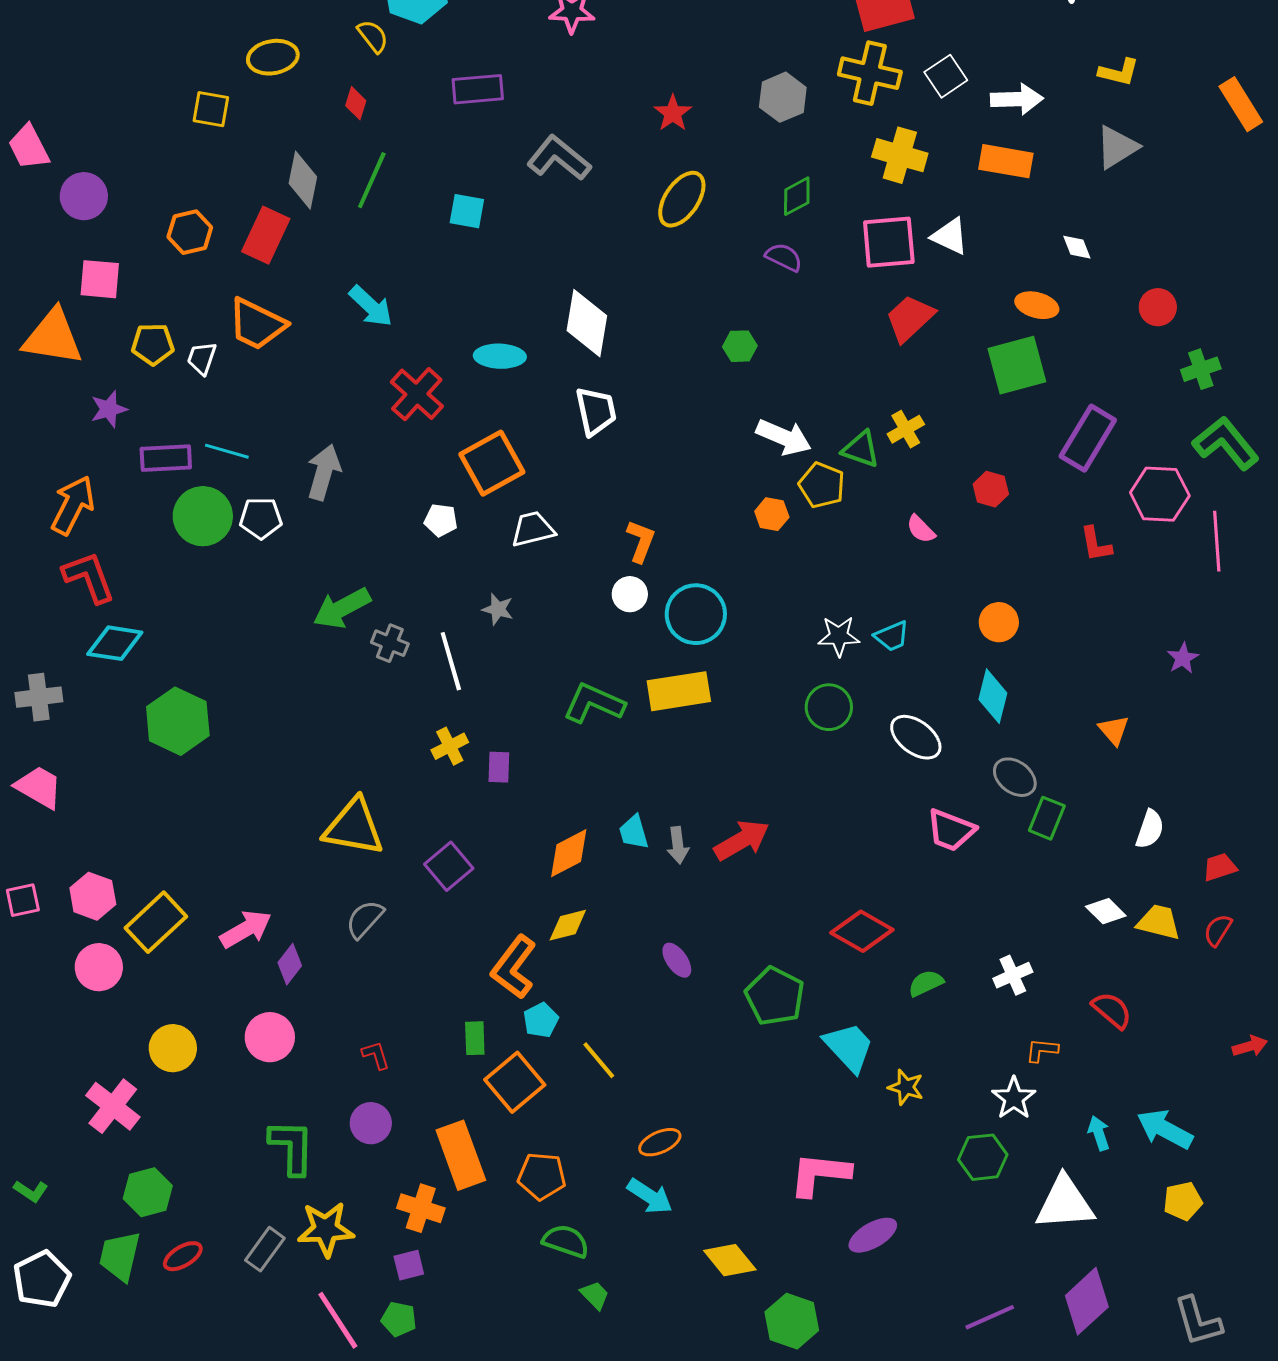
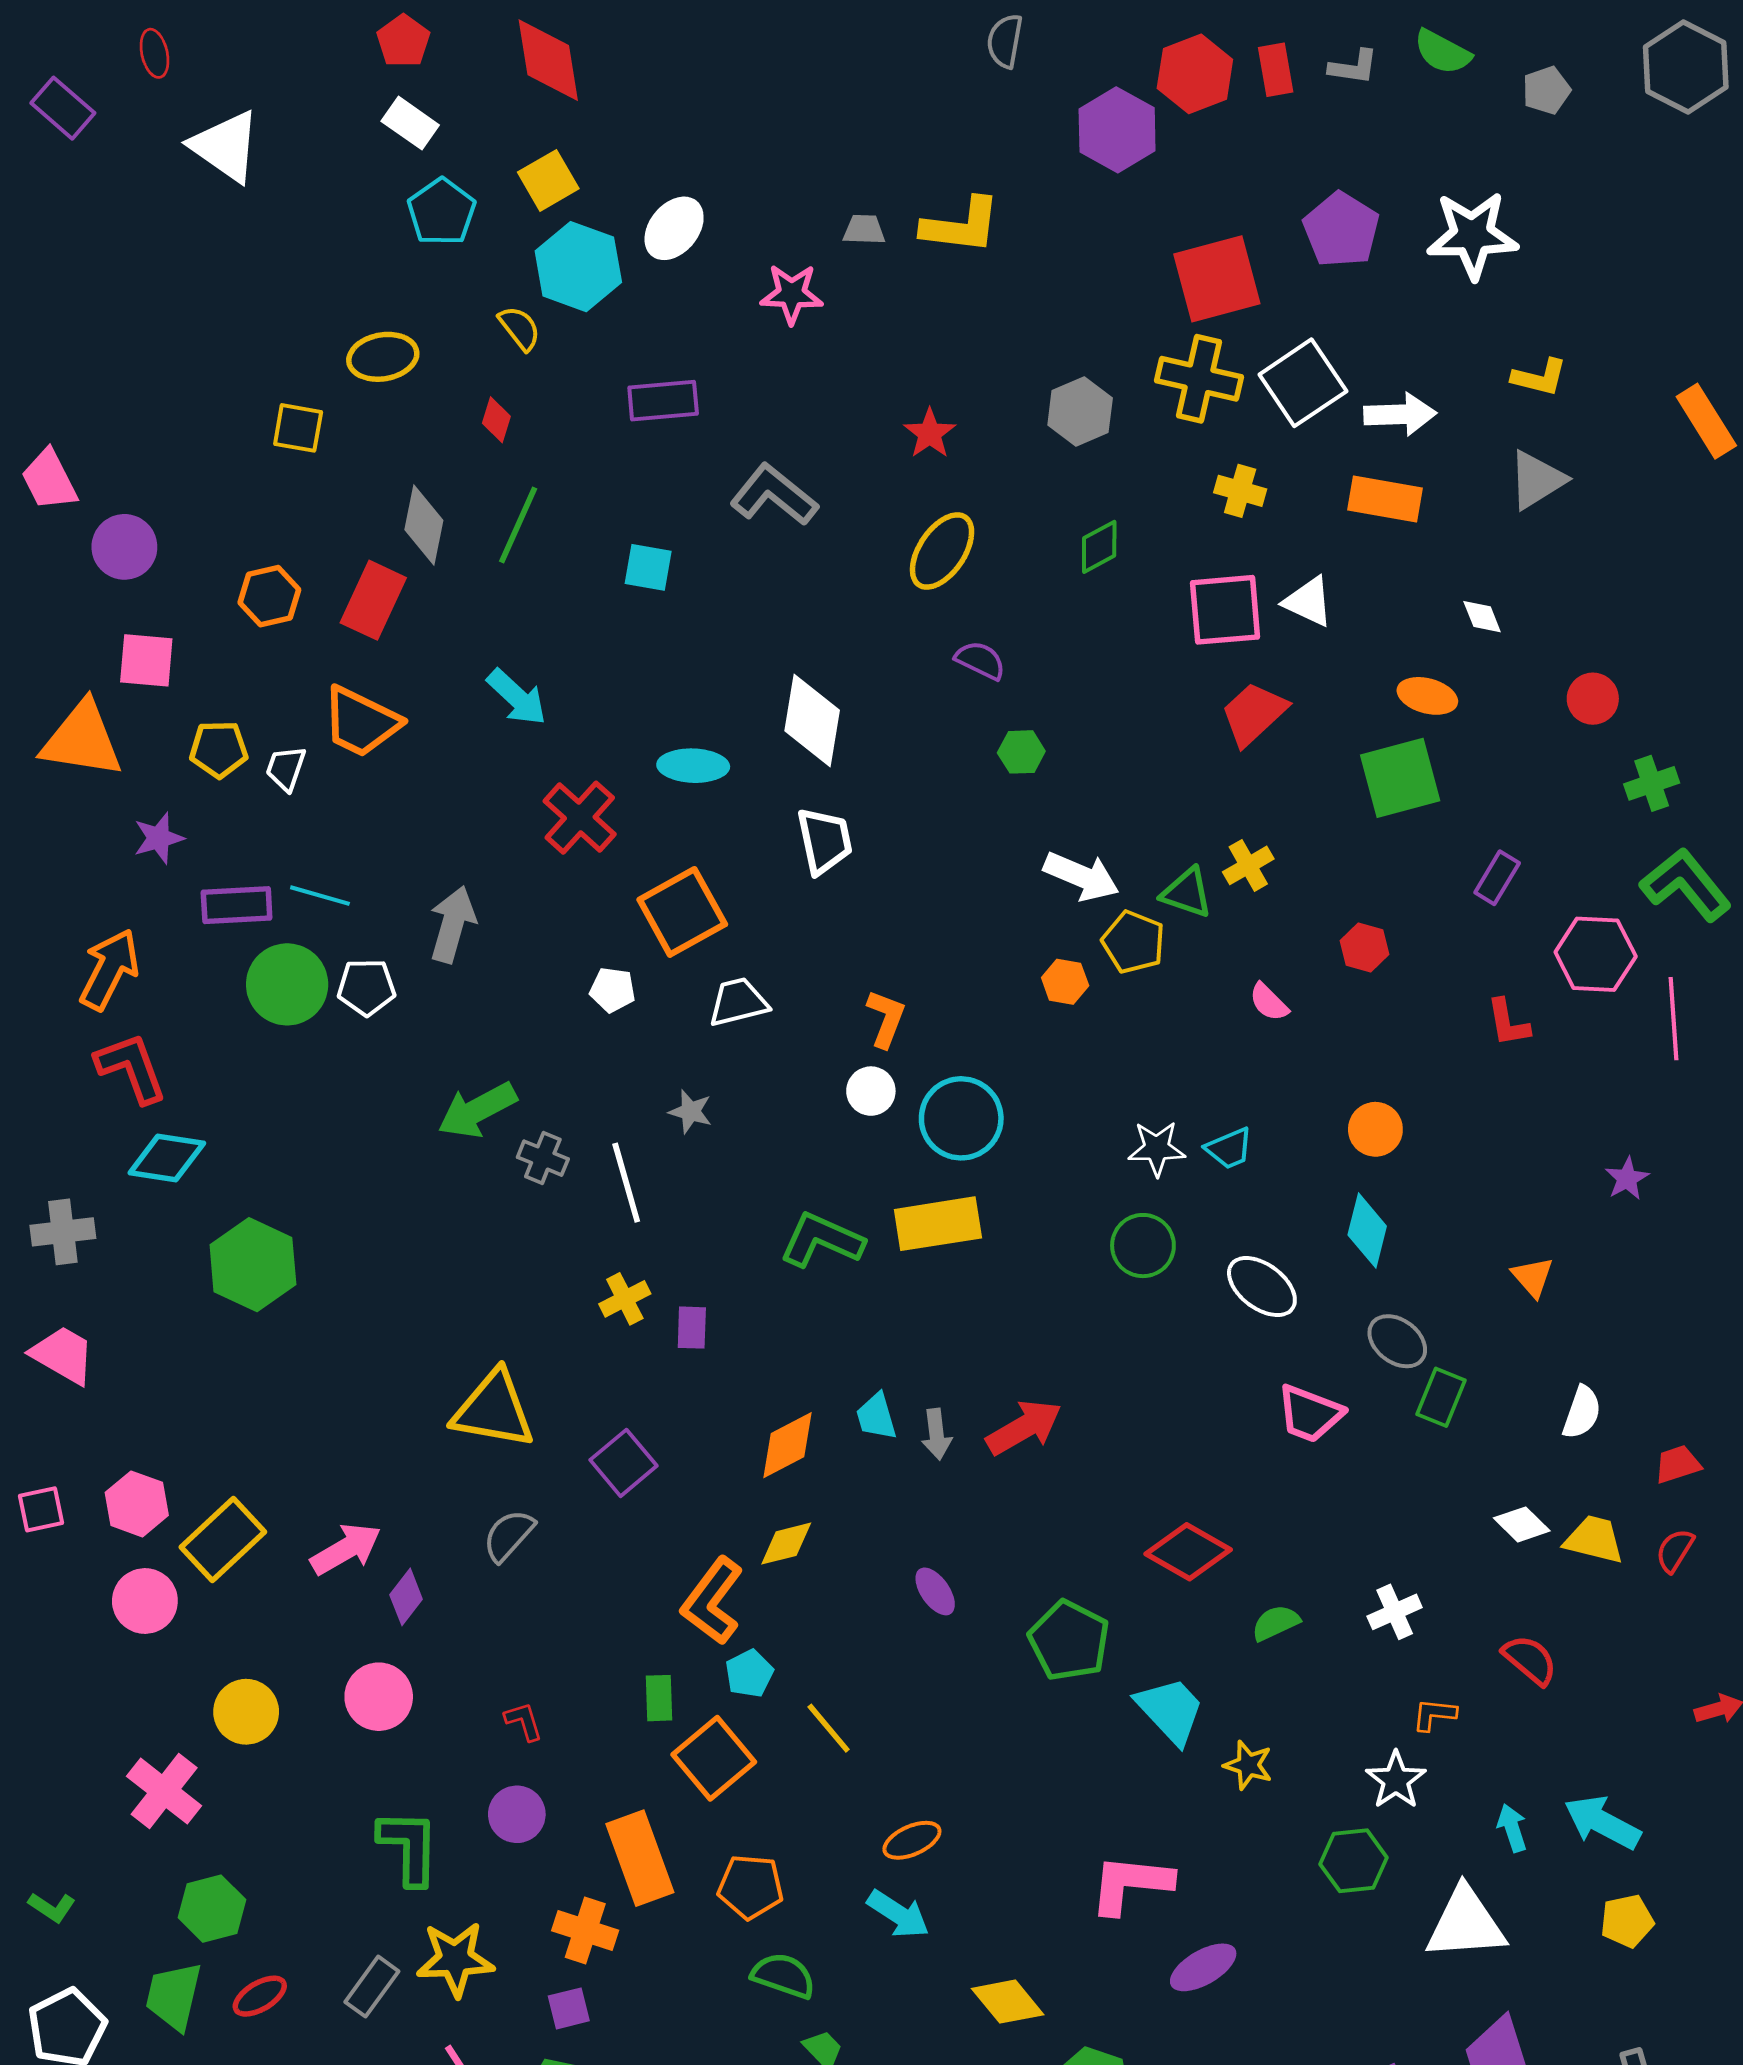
white square: (946, 76) -> (1303, 383), size x1.5
yellow cross: (900, 155) -> (1240, 491), size x0.7
purple semicircle: (784, 257) -> (980, 660), moved
purple rectangle: (1088, 438) -> (1497, 878), size x0.6

